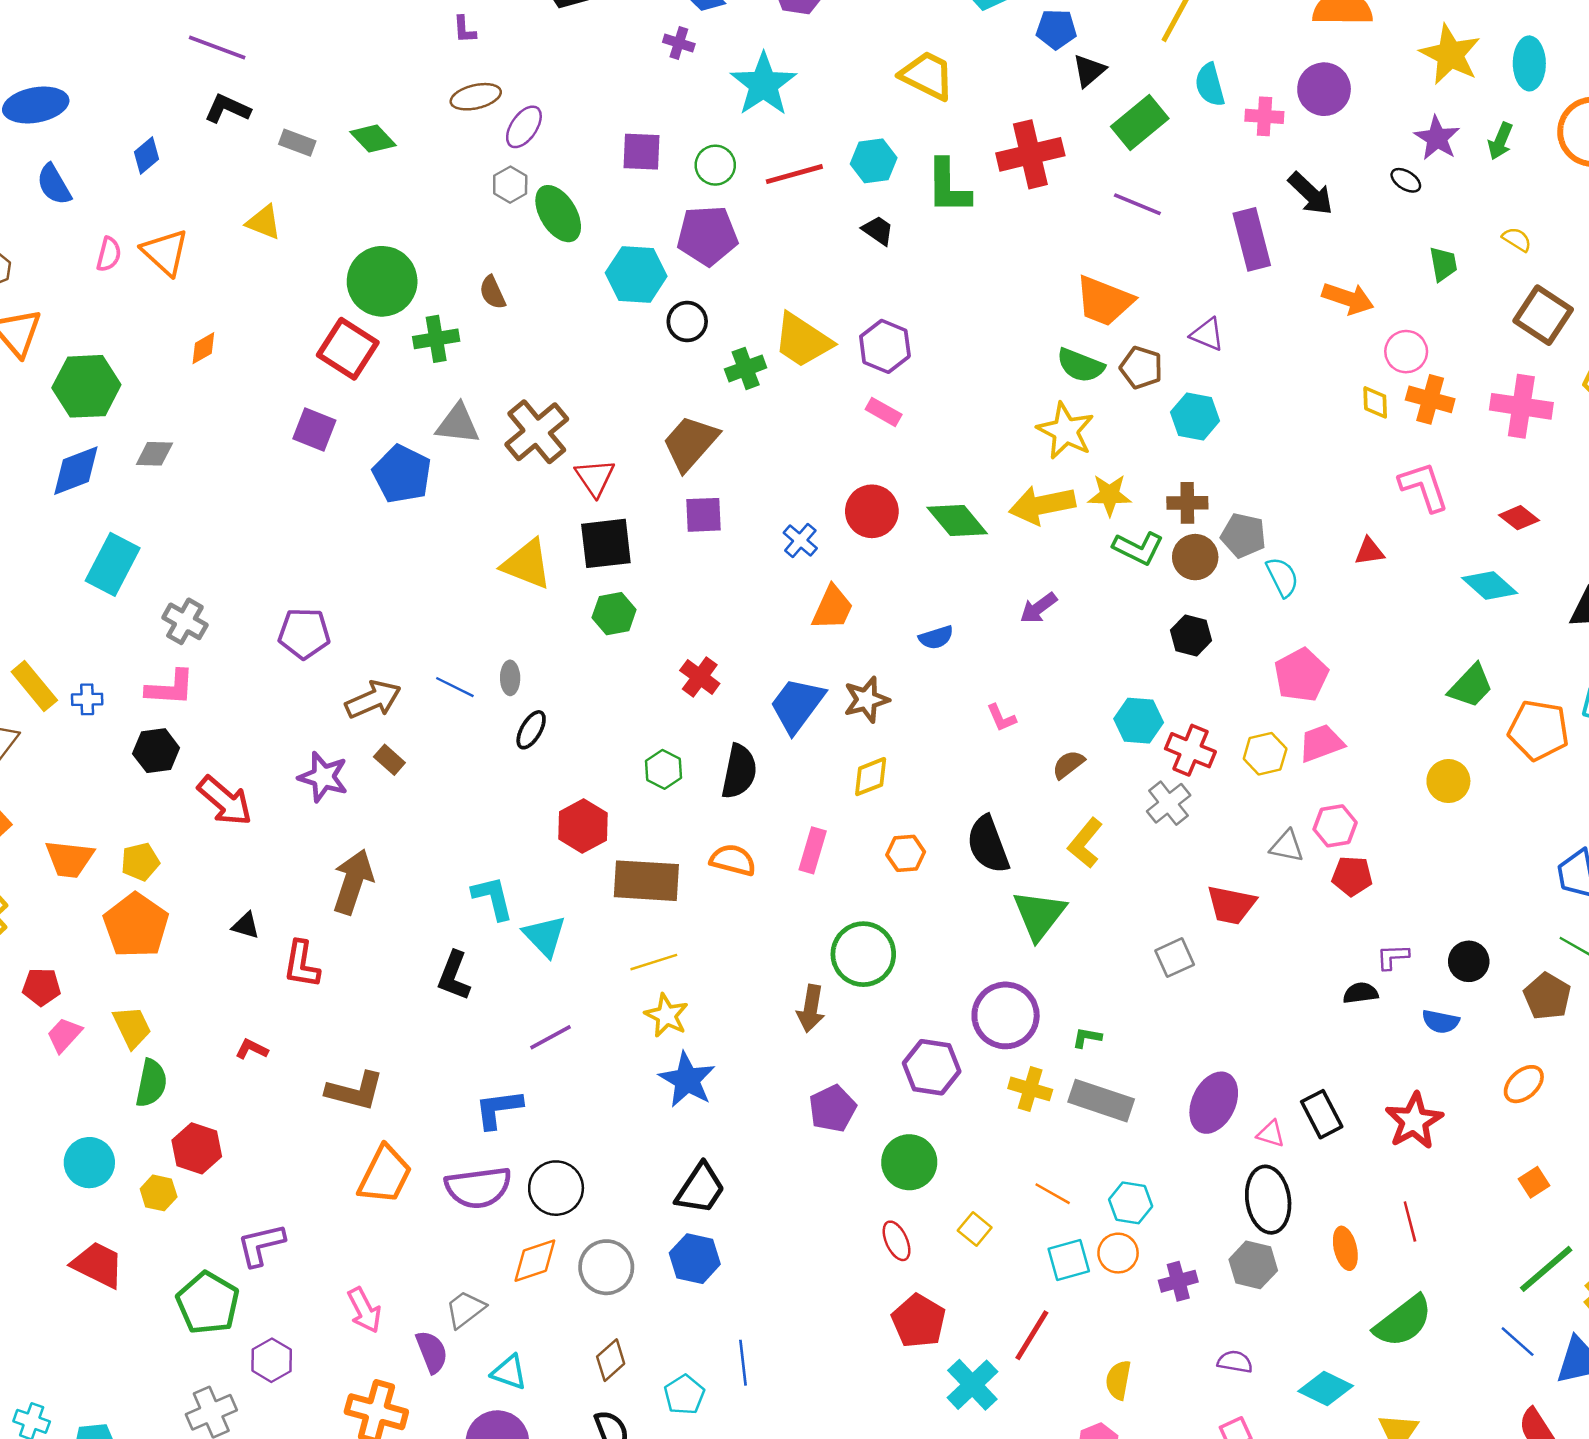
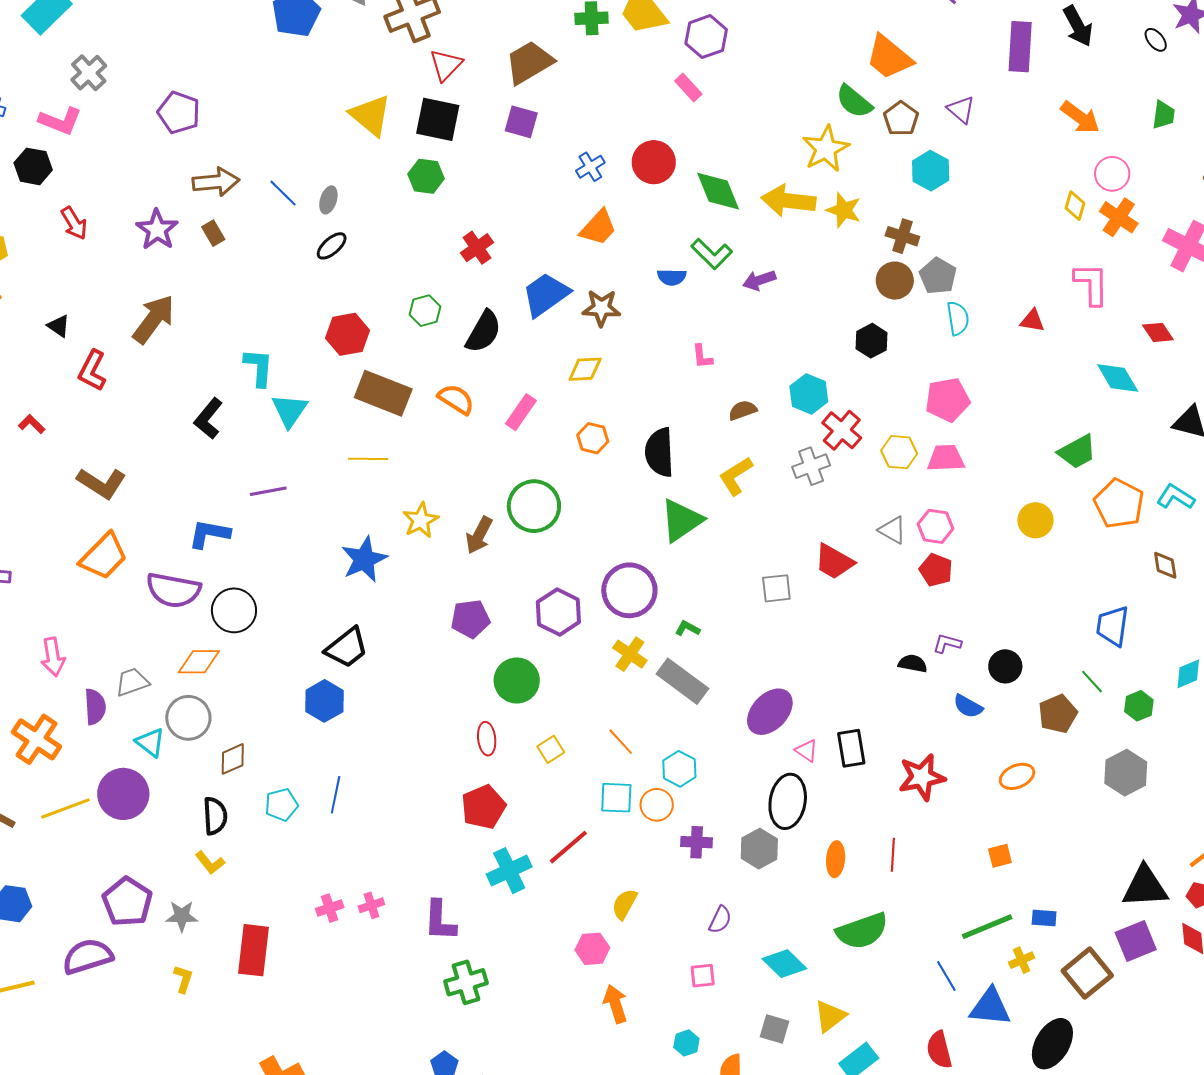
green L-shape: (1138, 548) -> (712, 254), moved
red arrow: (225, 801) -> (74, 223), size x0.7
yellow star: (666, 1015) -> (421, 520), moved
gray circle: (606, 1267) -> (188, 718), moved
purple semicircle: (1235, 1362) -> (720, 920), turned 88

